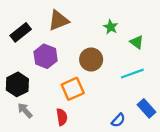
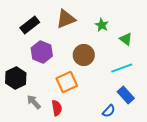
brown triangle: (59, 20) -> (66, 19), moved
black rectangle: (21, 32) -> (30, 25), moved
blue rectangle: (146, 108) -> (126, 95), moved
gray arrow: (25, 110) -> (34, 102), moved

